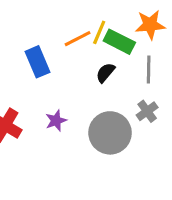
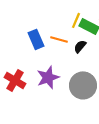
orange line: (78, 39) -> (59, 39), moved, turned 42
purple star: (56, 121) -> (48, 77), size x1.6

